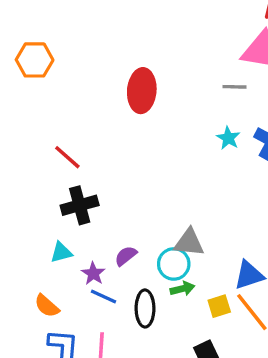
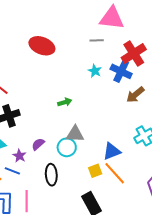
red ellipse: (142, 91) -> (42, 46), turned -70
green arrow: (182, 289) -> (65, 102), moved
blue line: (103, 296) -> (12, 171), moved

